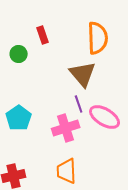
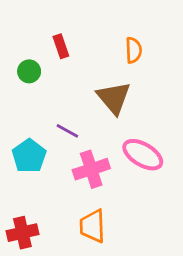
orange semicircle: (98, 38) -> (134, 50), size x0.6
purple line: (79, 104) -> (67, 131), moved, turned -42

